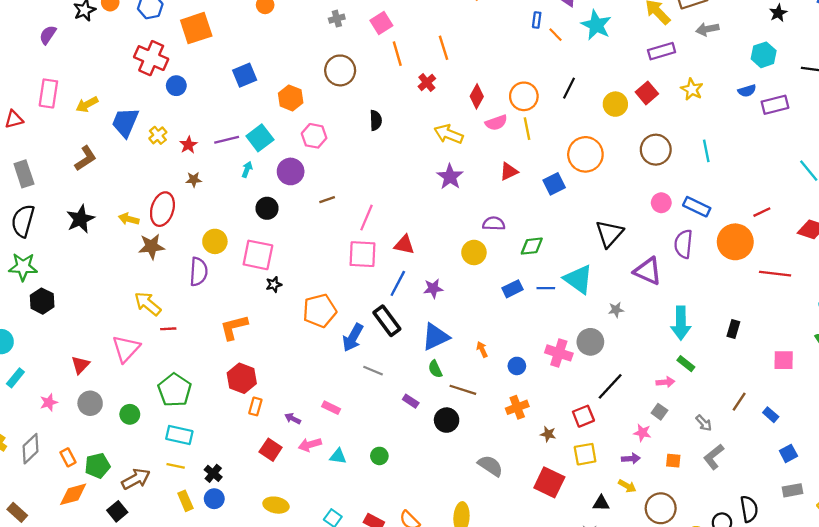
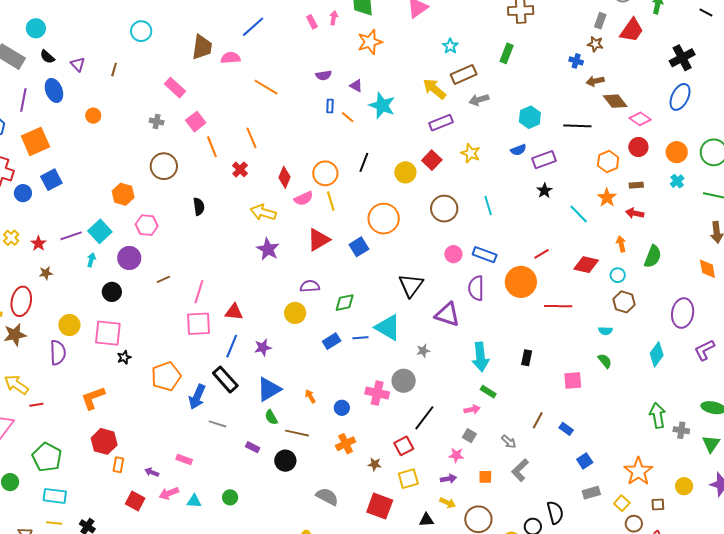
black star: (778, 13) -> (544, 191), moved
gray cross: (337, 19) -> (157, 121), turned 32
blue square: (245, 75) -> (51, 180), moved
red triangle: (509, 171) -> (319, 240), size x1.4

